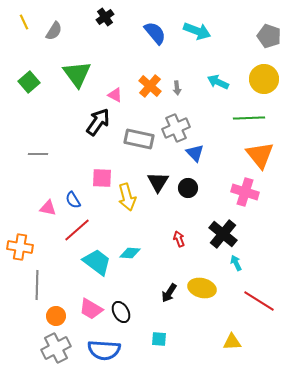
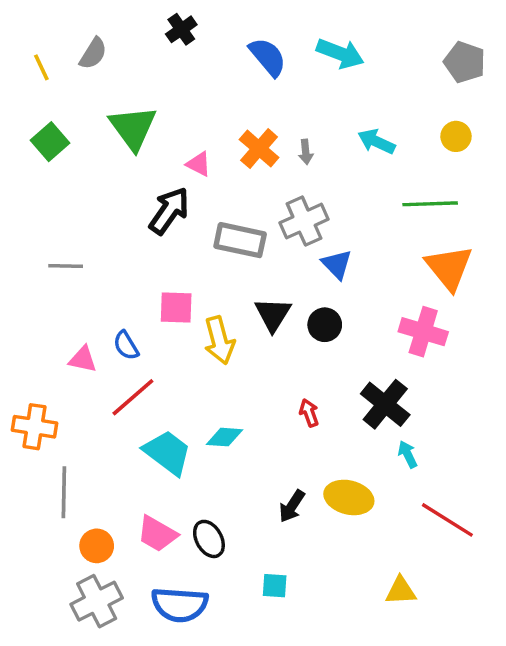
yellow line: (24, 22) -> (41, 67), moved
yellow circle: (264, 79) -> (456, 136), size x0.6

